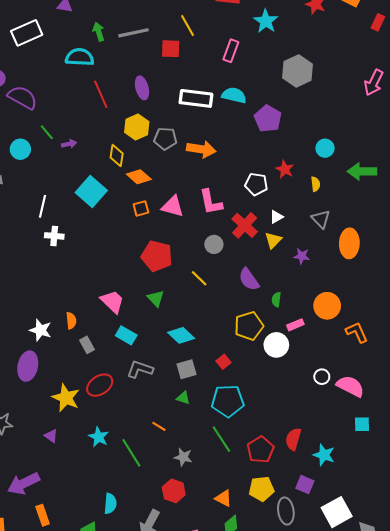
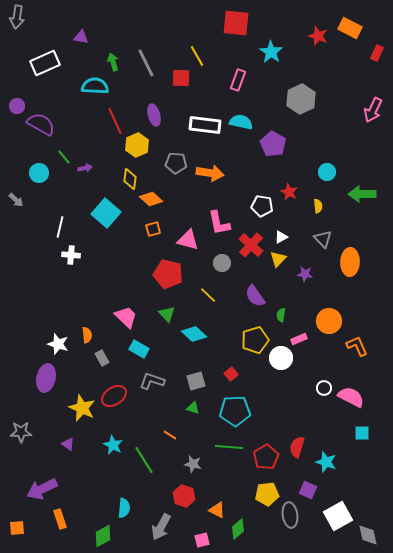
gray line: (134, 33) -> (146, 63), turned 76
yellow hexagon: (137, 127) -> (137, 145), moved
pink triangle: (173, 206) -> (188, 240), moved
cyan diamond: (181, 335) -> (194, 334), moved
green line: (221, 439) -> (229, 447), turned -52
orange triangle: (223, 498) -> (217, 510), moved

